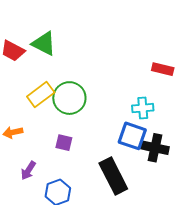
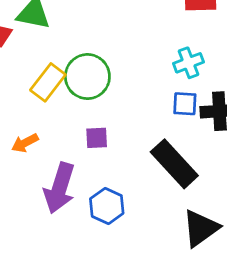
blue square: (132, 136) -> (185, 104), size x0.7
purple arrow: (28, 171) -> (60, 188), size x1.8

